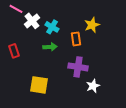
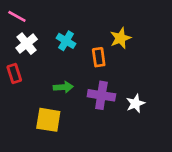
white cross: (32, 21) -> (27, 44), moved
green arrow: (50, 47) -> (63, 87), moved
white star: (93, 86) -> (135, 103), moved

